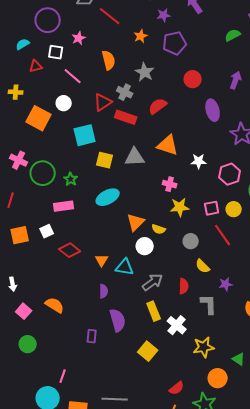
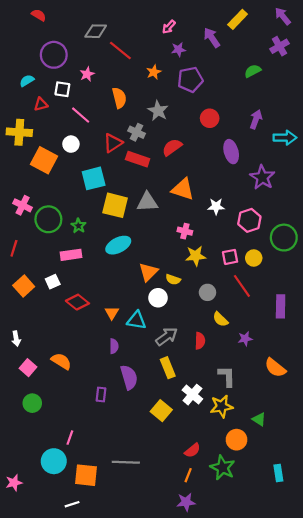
yellow cross: (16, 92) -> (19, 132), size x1.6
yellow square: (105, 160) -> (115, 205), size x1.4
orange square: (20, 235) -> (24, 286), turned -30
gray L-shape: (209, 304) -> (227, 376), moved
white cross: (177, 325) -> (192, 395), moved

